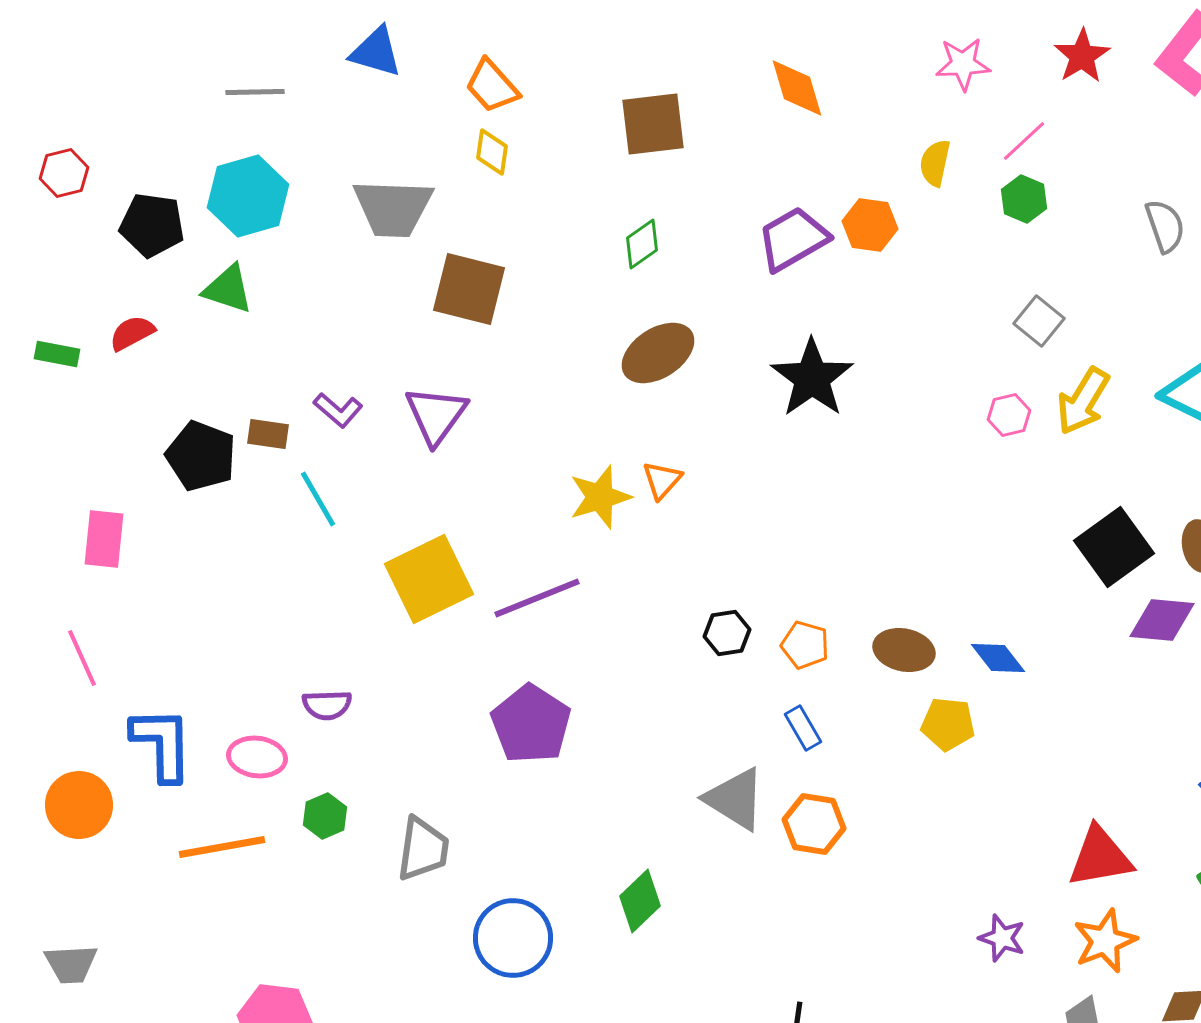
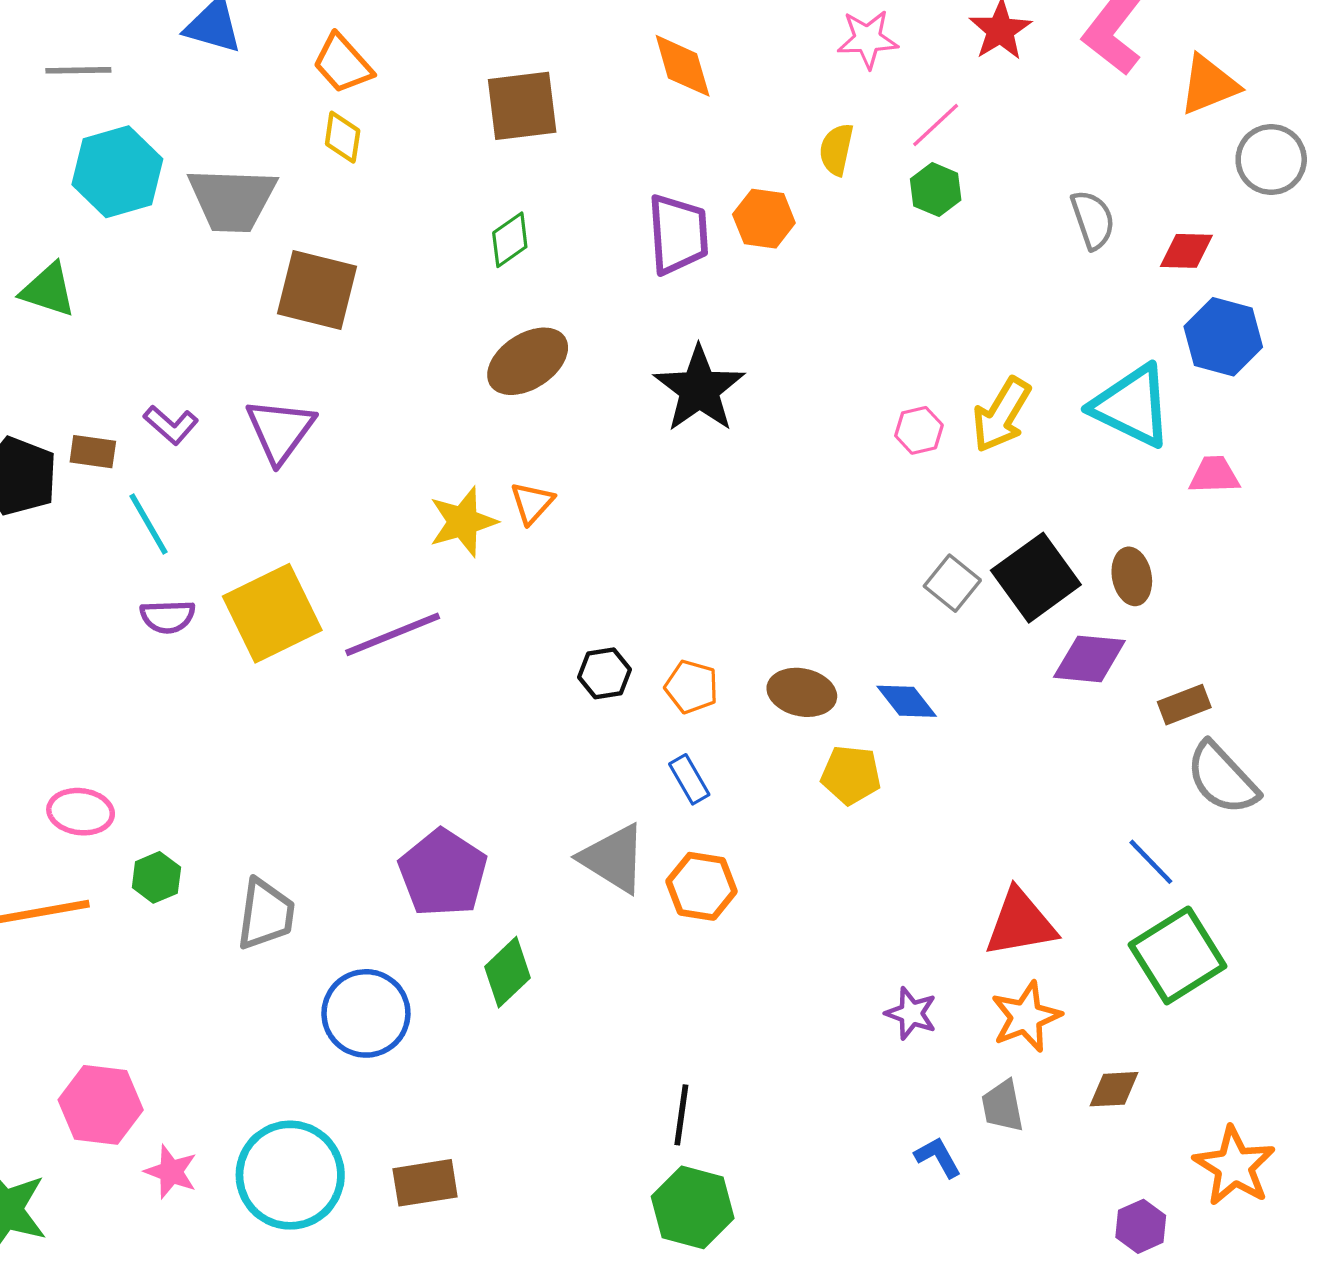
cyan hexagon: (248, 196) -> (117, 172), moved
purple trapezoid: (793, 239) -> (678, 234), turned 116
gray square: (1039, 321) -> (952, 583), moved
purple semicircle: (327, 705) -> (168, 617), moved
purple pentagon: (531, 724) -> (443, 873), moved

